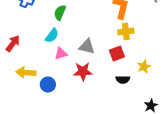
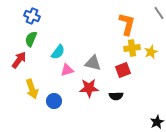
green semicircle: (60, 13) -> (31, 39), moved
yellow star: (144, 67) -> (151, 52), moved
yellow arrow: (26, 73) -> (32, 89), turned -114
black semicircle: (123, 80) -> (116, 96), moved

